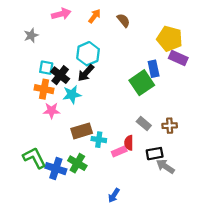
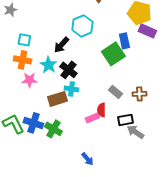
cyan hexagon: (88, 54) -> (82, 26), moved
black cross: (60, 75) -> (68, 70), moved
cyan star: (72, 94) -> (48, 65), turned -30
cyan cross: (99, 140) -> (71, 89), moved
blue cross: (56, 169) -> (33, 123), moved
blue arrow: (114, 195) -> (87, 159), turned -72

